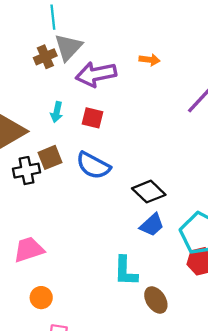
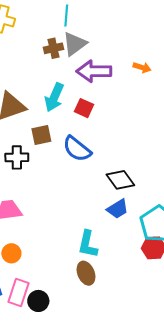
cyan arrow: (57, 112) -> (54, 97), size x1.6
black cross: (26, 171) -> (17, 157), moved
brown ellipse: (156, 300) -> (86, 273), moved

